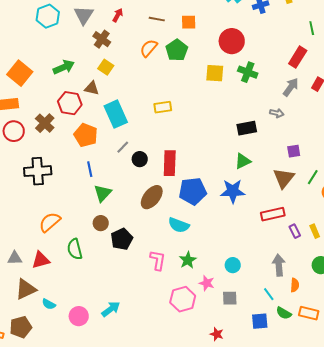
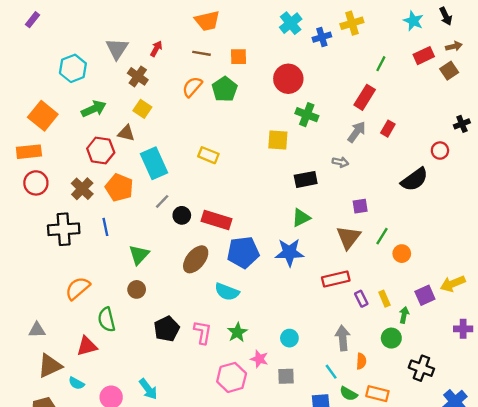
cyan hexagon: (48, 16) -> (73, 68), moved
green line: (312, 28) -> (381, 64), turned 40
yellow square: (215, 73) -> (278, 140), moved
yellow rectangle: (163, 107) -> (208, 155), turned 30
brown cross: (45, 123) -> (82, 189), moved
red rectangle: (170, 163) -> (217, 220), turned -75
blue line: (90, 169) -> (105, 227), moved
black pentagon: (122, 239) -> (167, 329), moved
red triangle: (41, 260) -> (87, 346), moved
cyan arrow: (111, 309) -> (148, 389), turned 90

